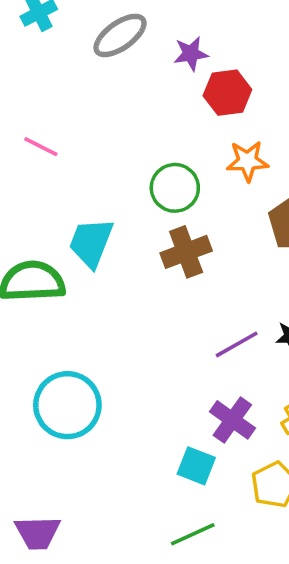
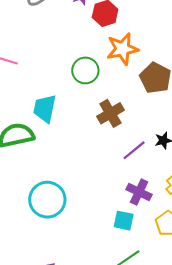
orange star: (247, 161) -> (122, 49), size x1.4
brown cross: (186, 252) -> (110, 113), moved

